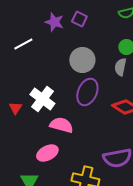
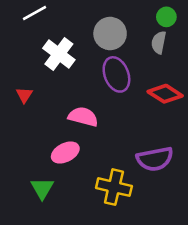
purple ellipse: (87, 92) -> (116, 74), turned -44
white cross: (42, 99) -> (59, 54), moved

